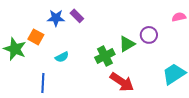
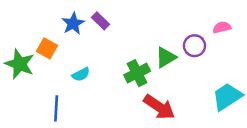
pink semicircle: (179, 17) -> (222, 27), moved
blue star: (56, 18) -> (73, 23), turned -30

